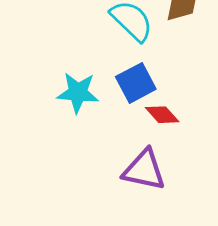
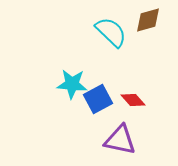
blue square: (136, 83) -> (98, 99), moved

